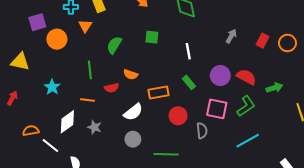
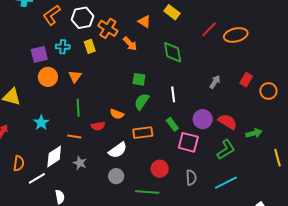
purple square: (37, 22) -> (39, 54), moved
orange triangle: (85, 26) -> (75, 77), moved
red rectangle: (262, 41) -> (246, 80), moved
green semicircle: (114, 45) -> (142, 101), moved
pink square: (217, 109) -> (188, 142), moved
red circle: (178, 116) -> (160, 169), moved
orange semicircle: (31, 131) -> (19, 163), turned 105
gray semicircle: (202, 131) -> (191, 178), moved
white line: (50, 145) -> (37, 178), turned -72

